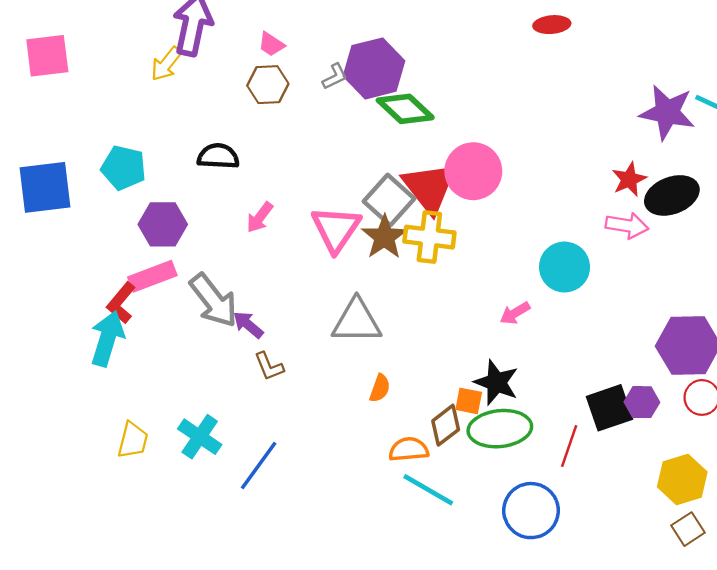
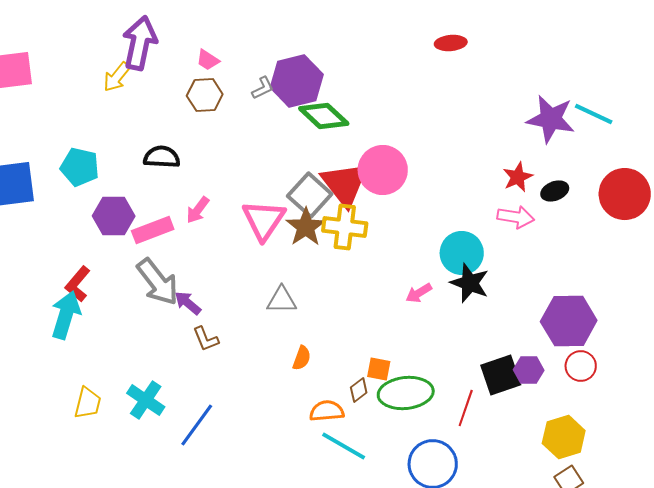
black ellipse: (672, 195) -> (555, 191), size x0.6
pink rectangle: (152, 276) -> (153, 230), moved
gray triangle: (357, 321) -> (282, 300), size x0.7
black star: (496, 382) -> (470, 283), moved
brown diamond: (446, 425) -> (359, 390), size x0.7

